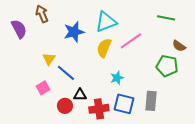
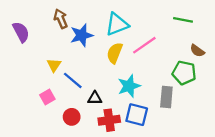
brown arrow: (42, 14) -> (61, 19), moved
cyan star: (117, 78) -> (129, 86), size x1.5
black triangle: (80, 95) -> (95, 98), moved
gray rectangle: (151, 101) -> (166, 97), moved

